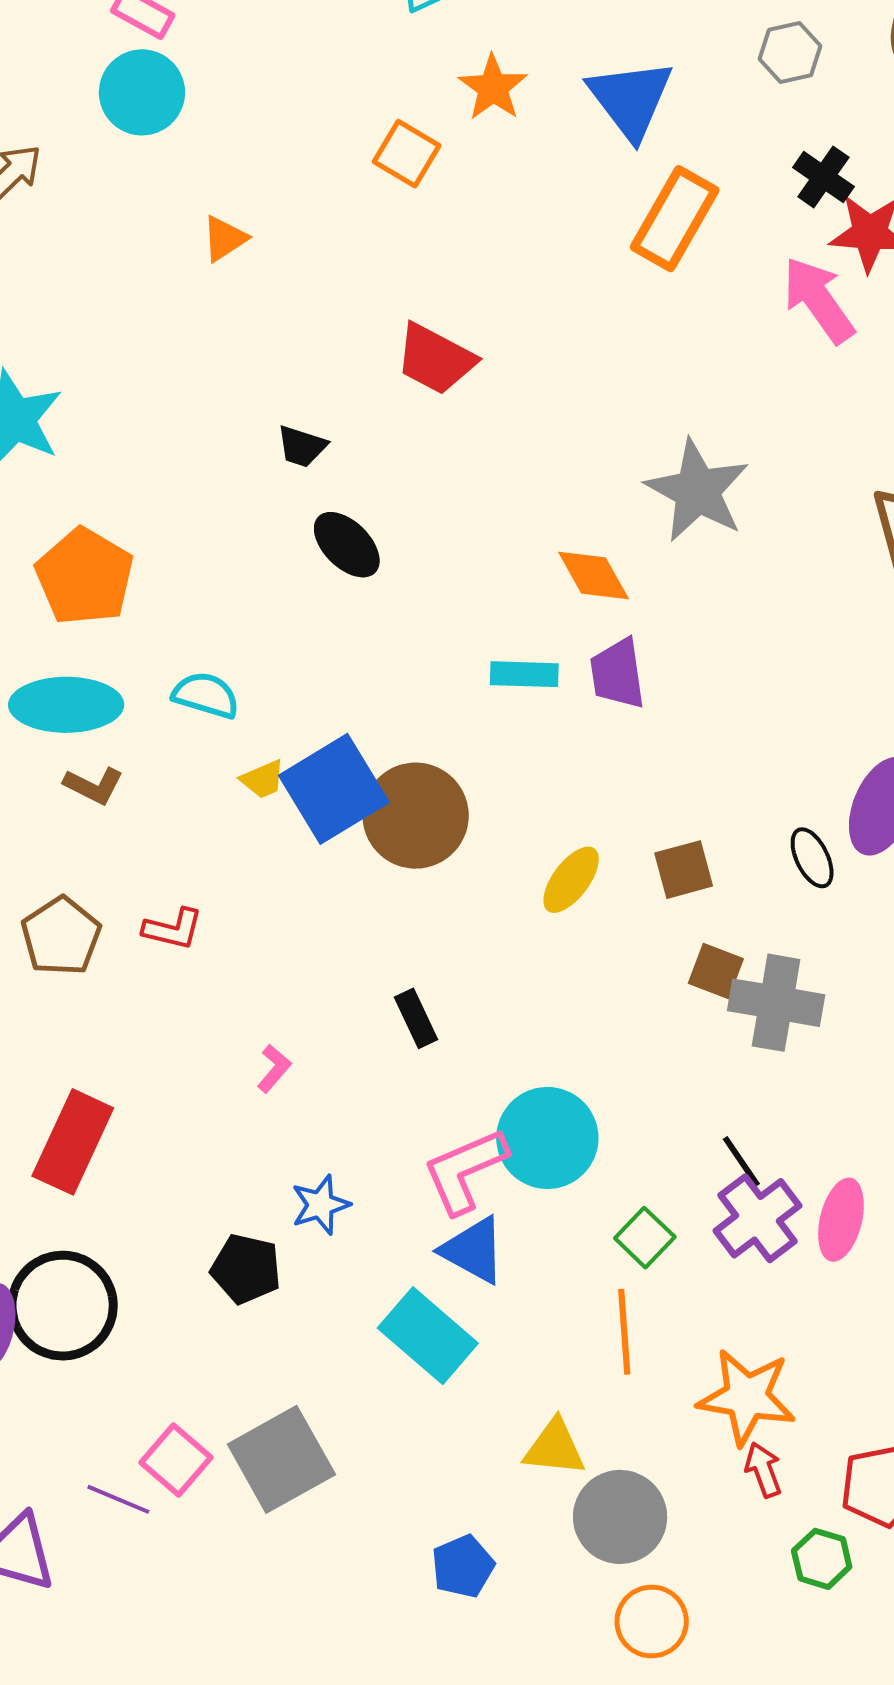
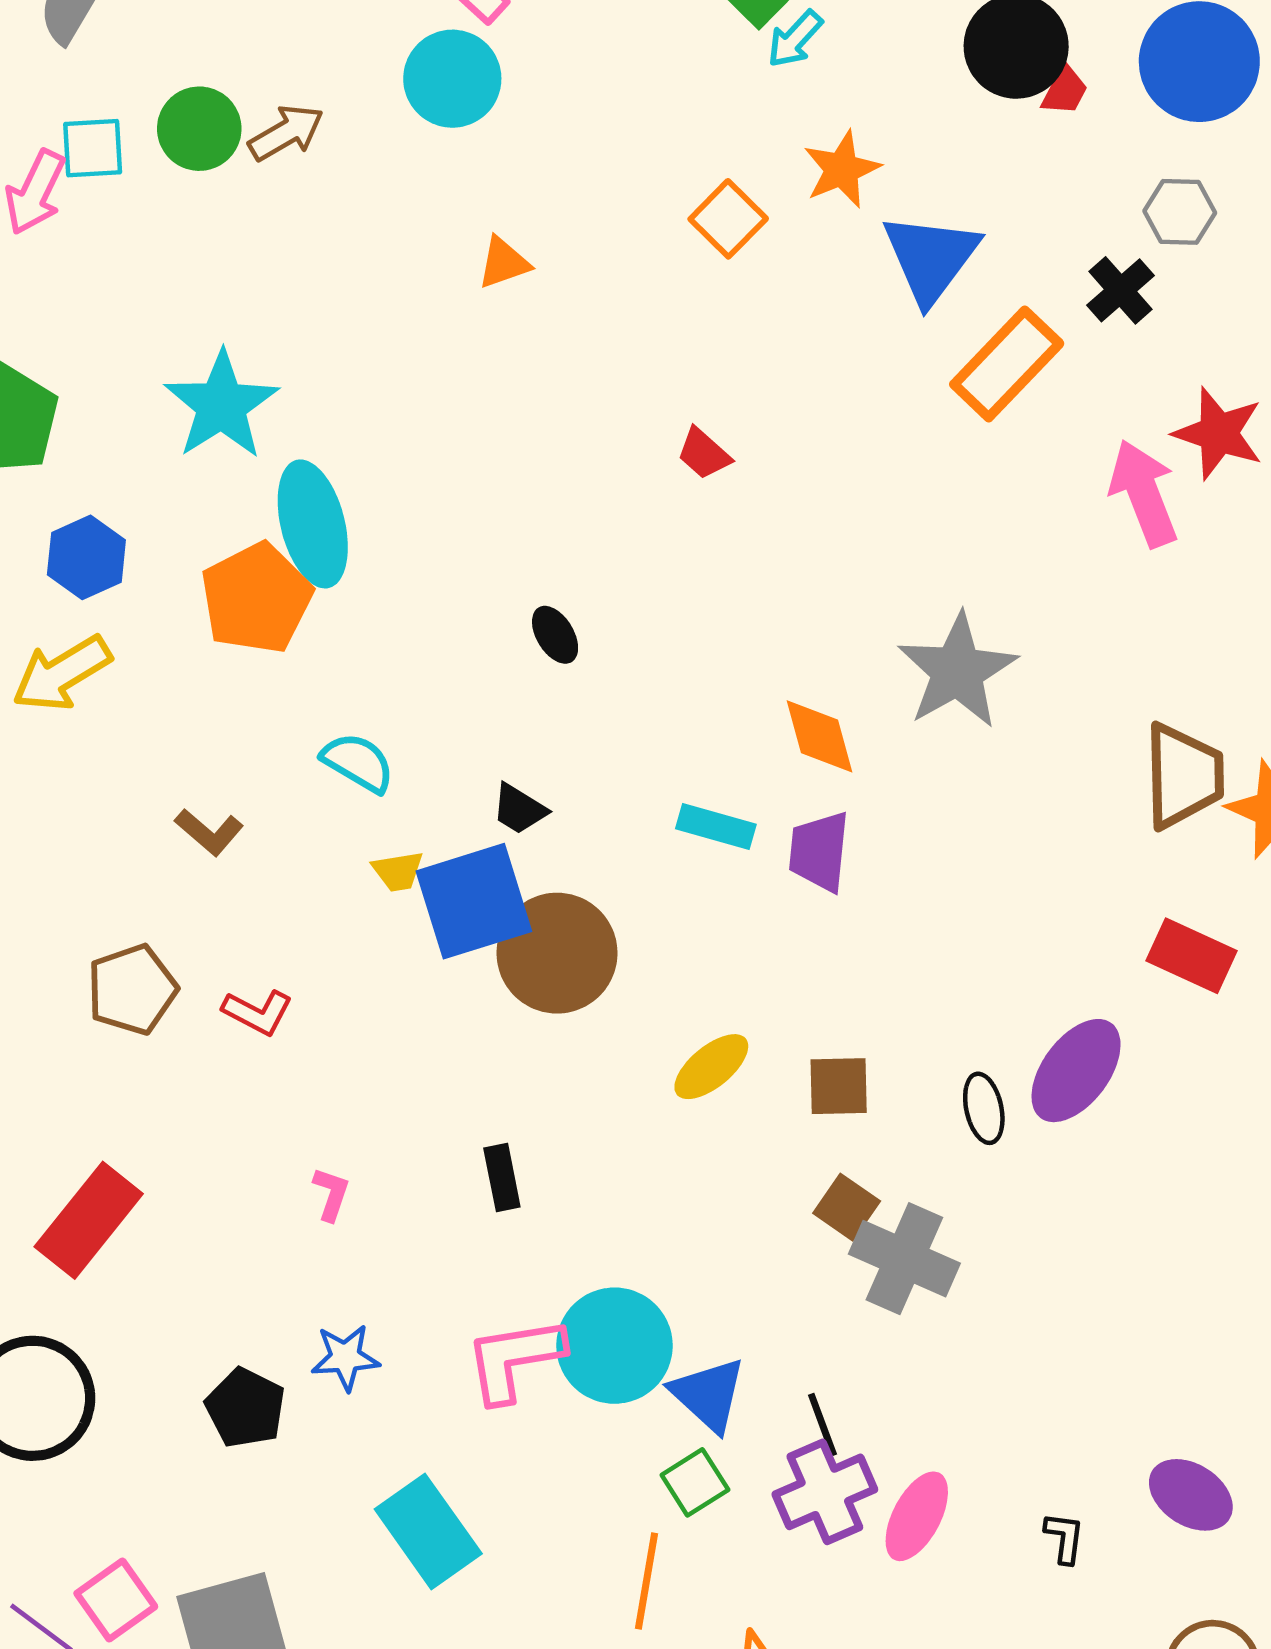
blue triangle: (631, 99) -> (931, 258), moved
black cross: (823, 177) -> (1120, 290), moved
red trapezoid: (435, 359) -> (704, 454), size x0.6
black trapezoid: (302, 446) -> (519, 809), moved
black ellipse: (347, 545) -> (555, 635), size x0.7
cyan ellipse: (66, 705) -> (313, 524), moved, turned 62
pink L-shape: (274, 1068) -> (331, 1194), turned -36
blue triangle: (473, 1250) -> (708, 1395), moved

